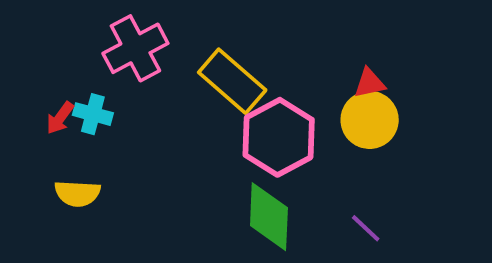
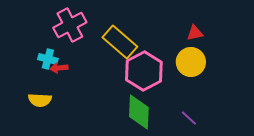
red triangle: (370, 83) -> (195, 33), moved
red arrow: (60, 118) -> (59, 68), moved, turned 48

